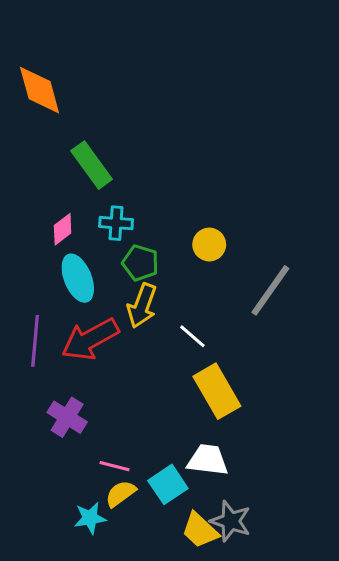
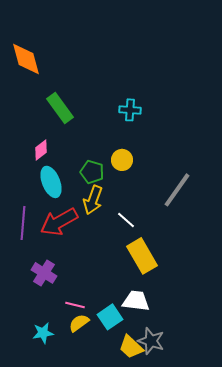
cyan cross: (116, 223) -> (130, 110), moved
yellow circle: (209, 245) -> (122, 160), moved
cyan star: (90, 518) -> (43, 333), moved

